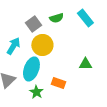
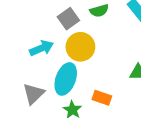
cyan arrow: (13, 46) -> (42, 48), turned 36

